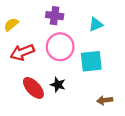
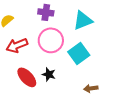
cyan triangle: (96, 24) -> (83, 20), size x1.5
cyan square: (91, 61) -> (79, 53), turned -30

